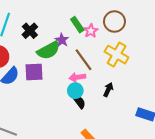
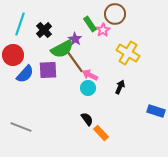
brown circle: (114, 22) -> (115, 14), moved
brown line: (84, 60) -> (75, 62), moved
pink arrow: (77, 77) -> (90, 75), turned 35
black semicircle: (79, 102) -> (87, 119), moved

